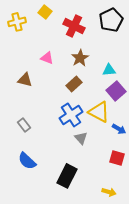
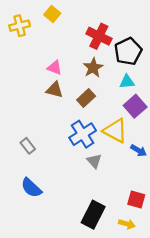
black pentagon: (111, 20) -> (128, 51), moved
red cross: (74, 26) -> (99, 36), moved
brown triangle: (25, 80) -> (55, 90), moved
red square: (117, 158) -> (136, 199), moved
black rectangle: (67, 176) -> (93, 215), moved

